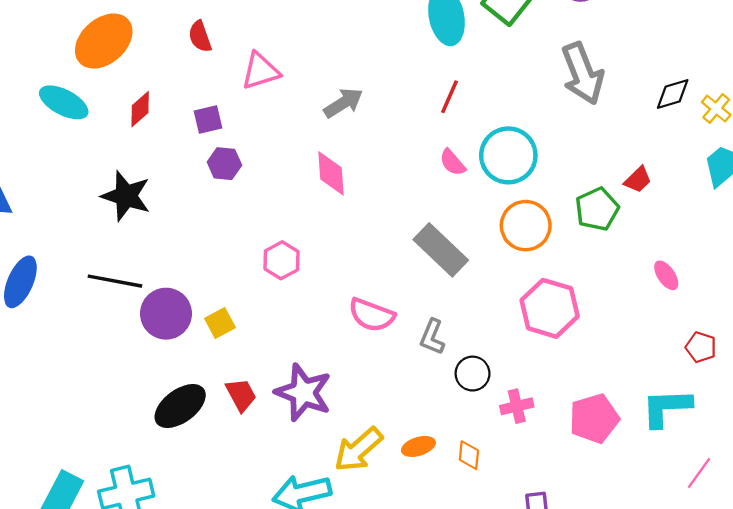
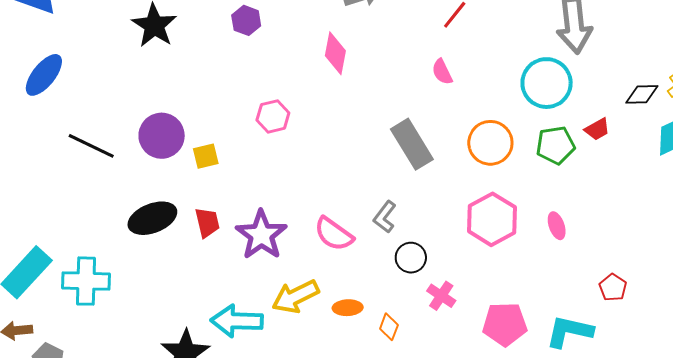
black diamond: (673, 94) -> (642, 94), moved
cyan circle: (508, 155) -> (547, 83), moved
pink ellipse: (666, 275) -> (557, 226), moved
black line: (115, 281) -> (91, 146), moved
pink semicircle: (372, 315) -> (334, 234), moved
pink cross: (517, 406) -> (441, 296), turned 32

